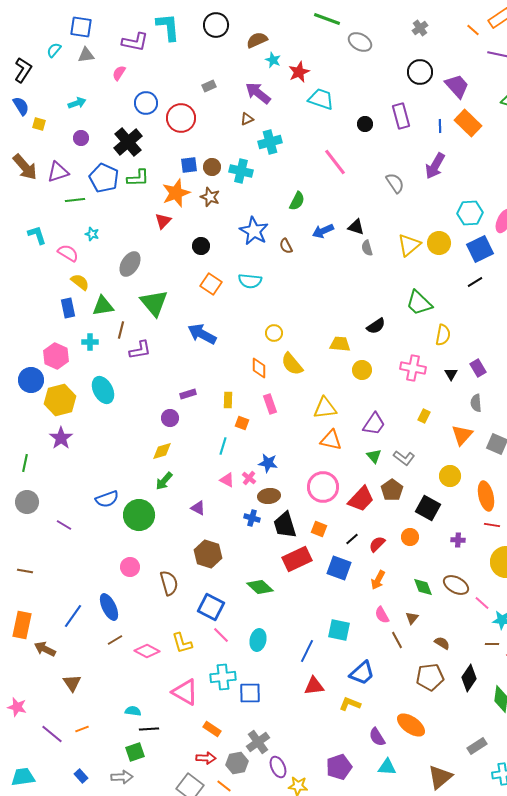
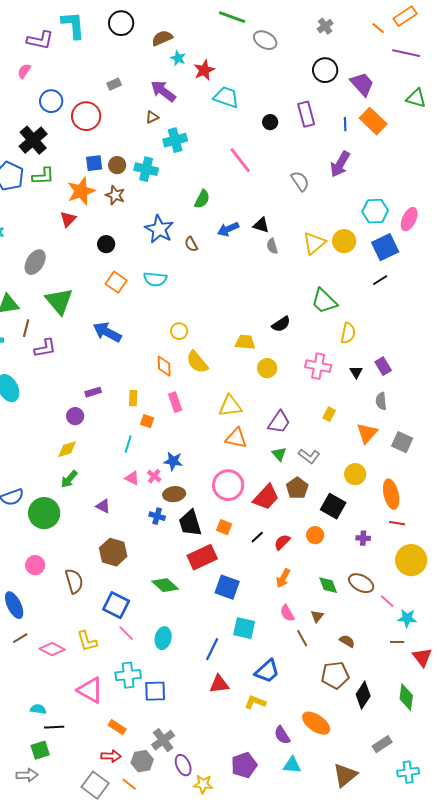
blue square: (339, 568) -> (227, 587), moved
black diamond: (469, 678) -> (363, 695), moved

